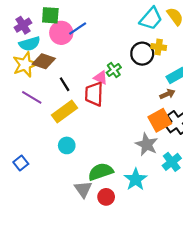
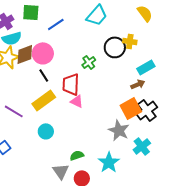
cyan trapezoid: (151, 19) -> (97, 15), moved
pink circle: (61, 33) -> (43, 53), moved
brown diamond: (44, 61) -> (25, 54), turned -40
pink triangle: (101, 78) -> (77, 101), moved
purple line: (32, 97) -> (14, 111), moved
green semicircle: (101, 172) -> (77, 155), size x0.6

